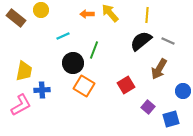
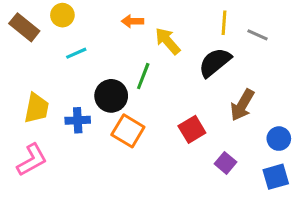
yellow arrow: (110, 13) -> (168, 41), moved
cyan line: (63, 36) -> (76, 53), moved
gray line: (168, 41) -> (257, 35), moved
blue cross: (42, 90) -> (78, 120), moved
blue square: (171, 119) -> (276, 177), moved

